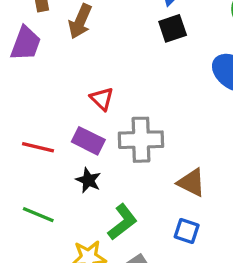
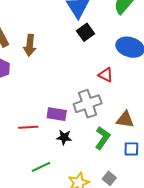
red triangle: (102, 99) -> (106, 75), moved
green line: (38, 215) -> (41, 167), turned -30
green L-shape: (122, 222) -> (103, 138), moved

